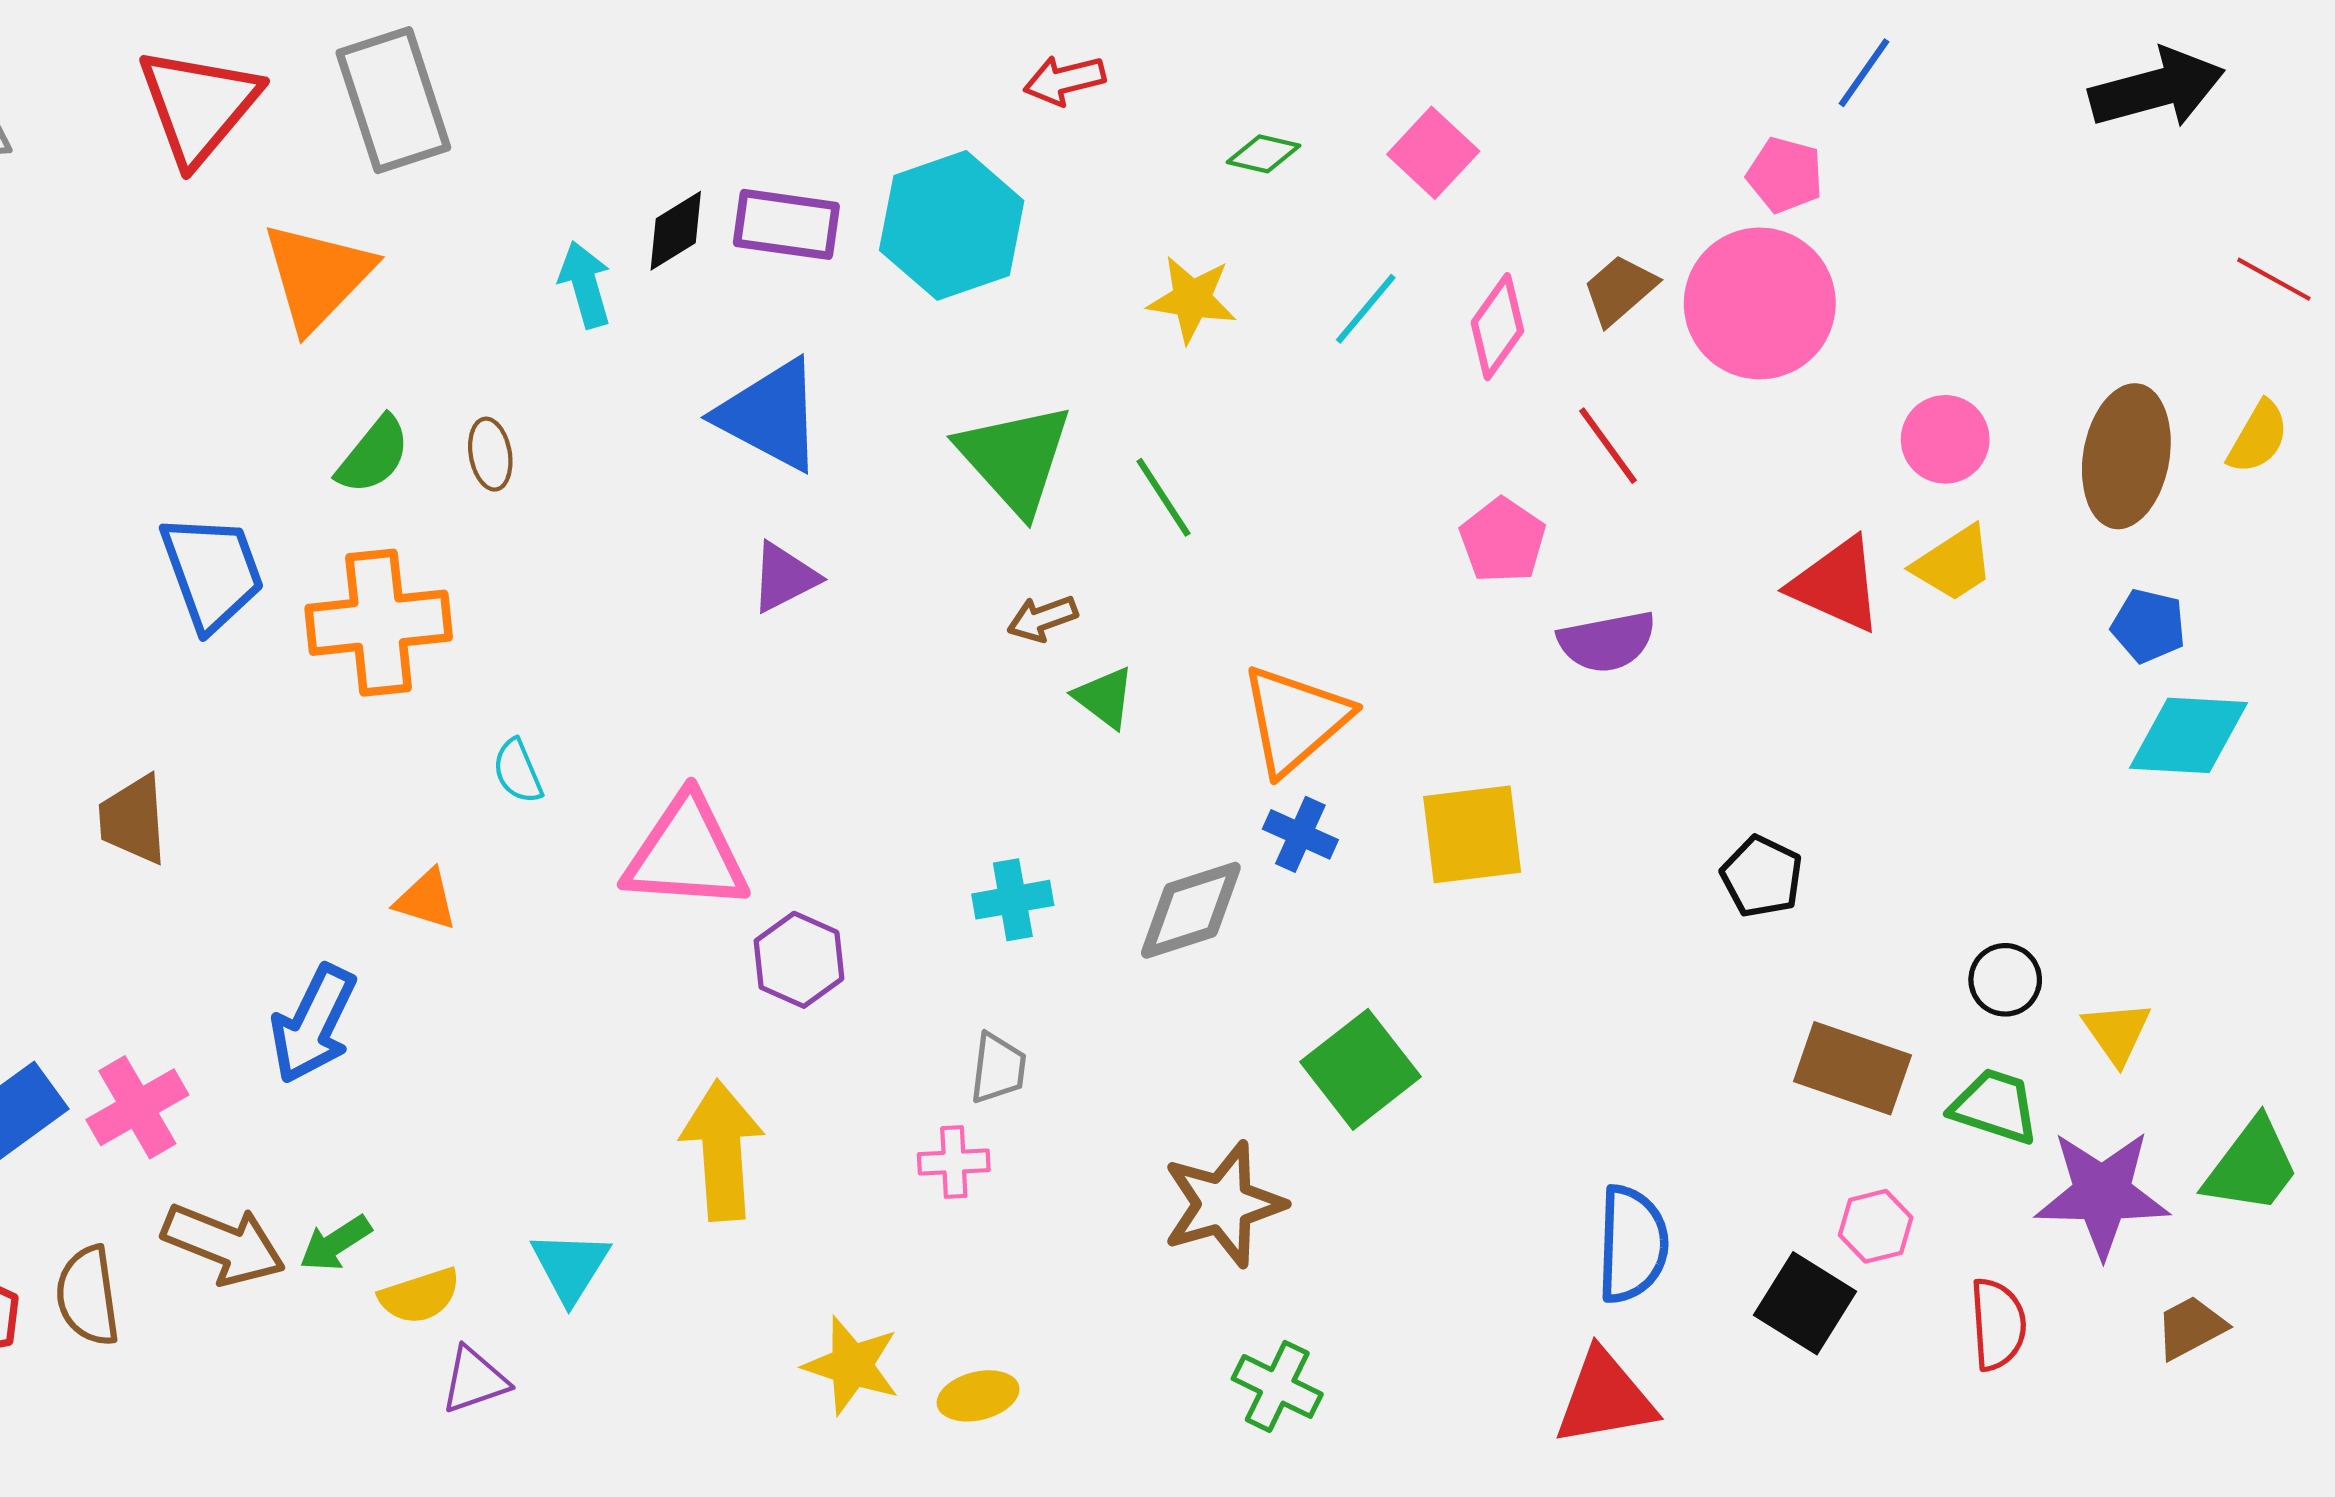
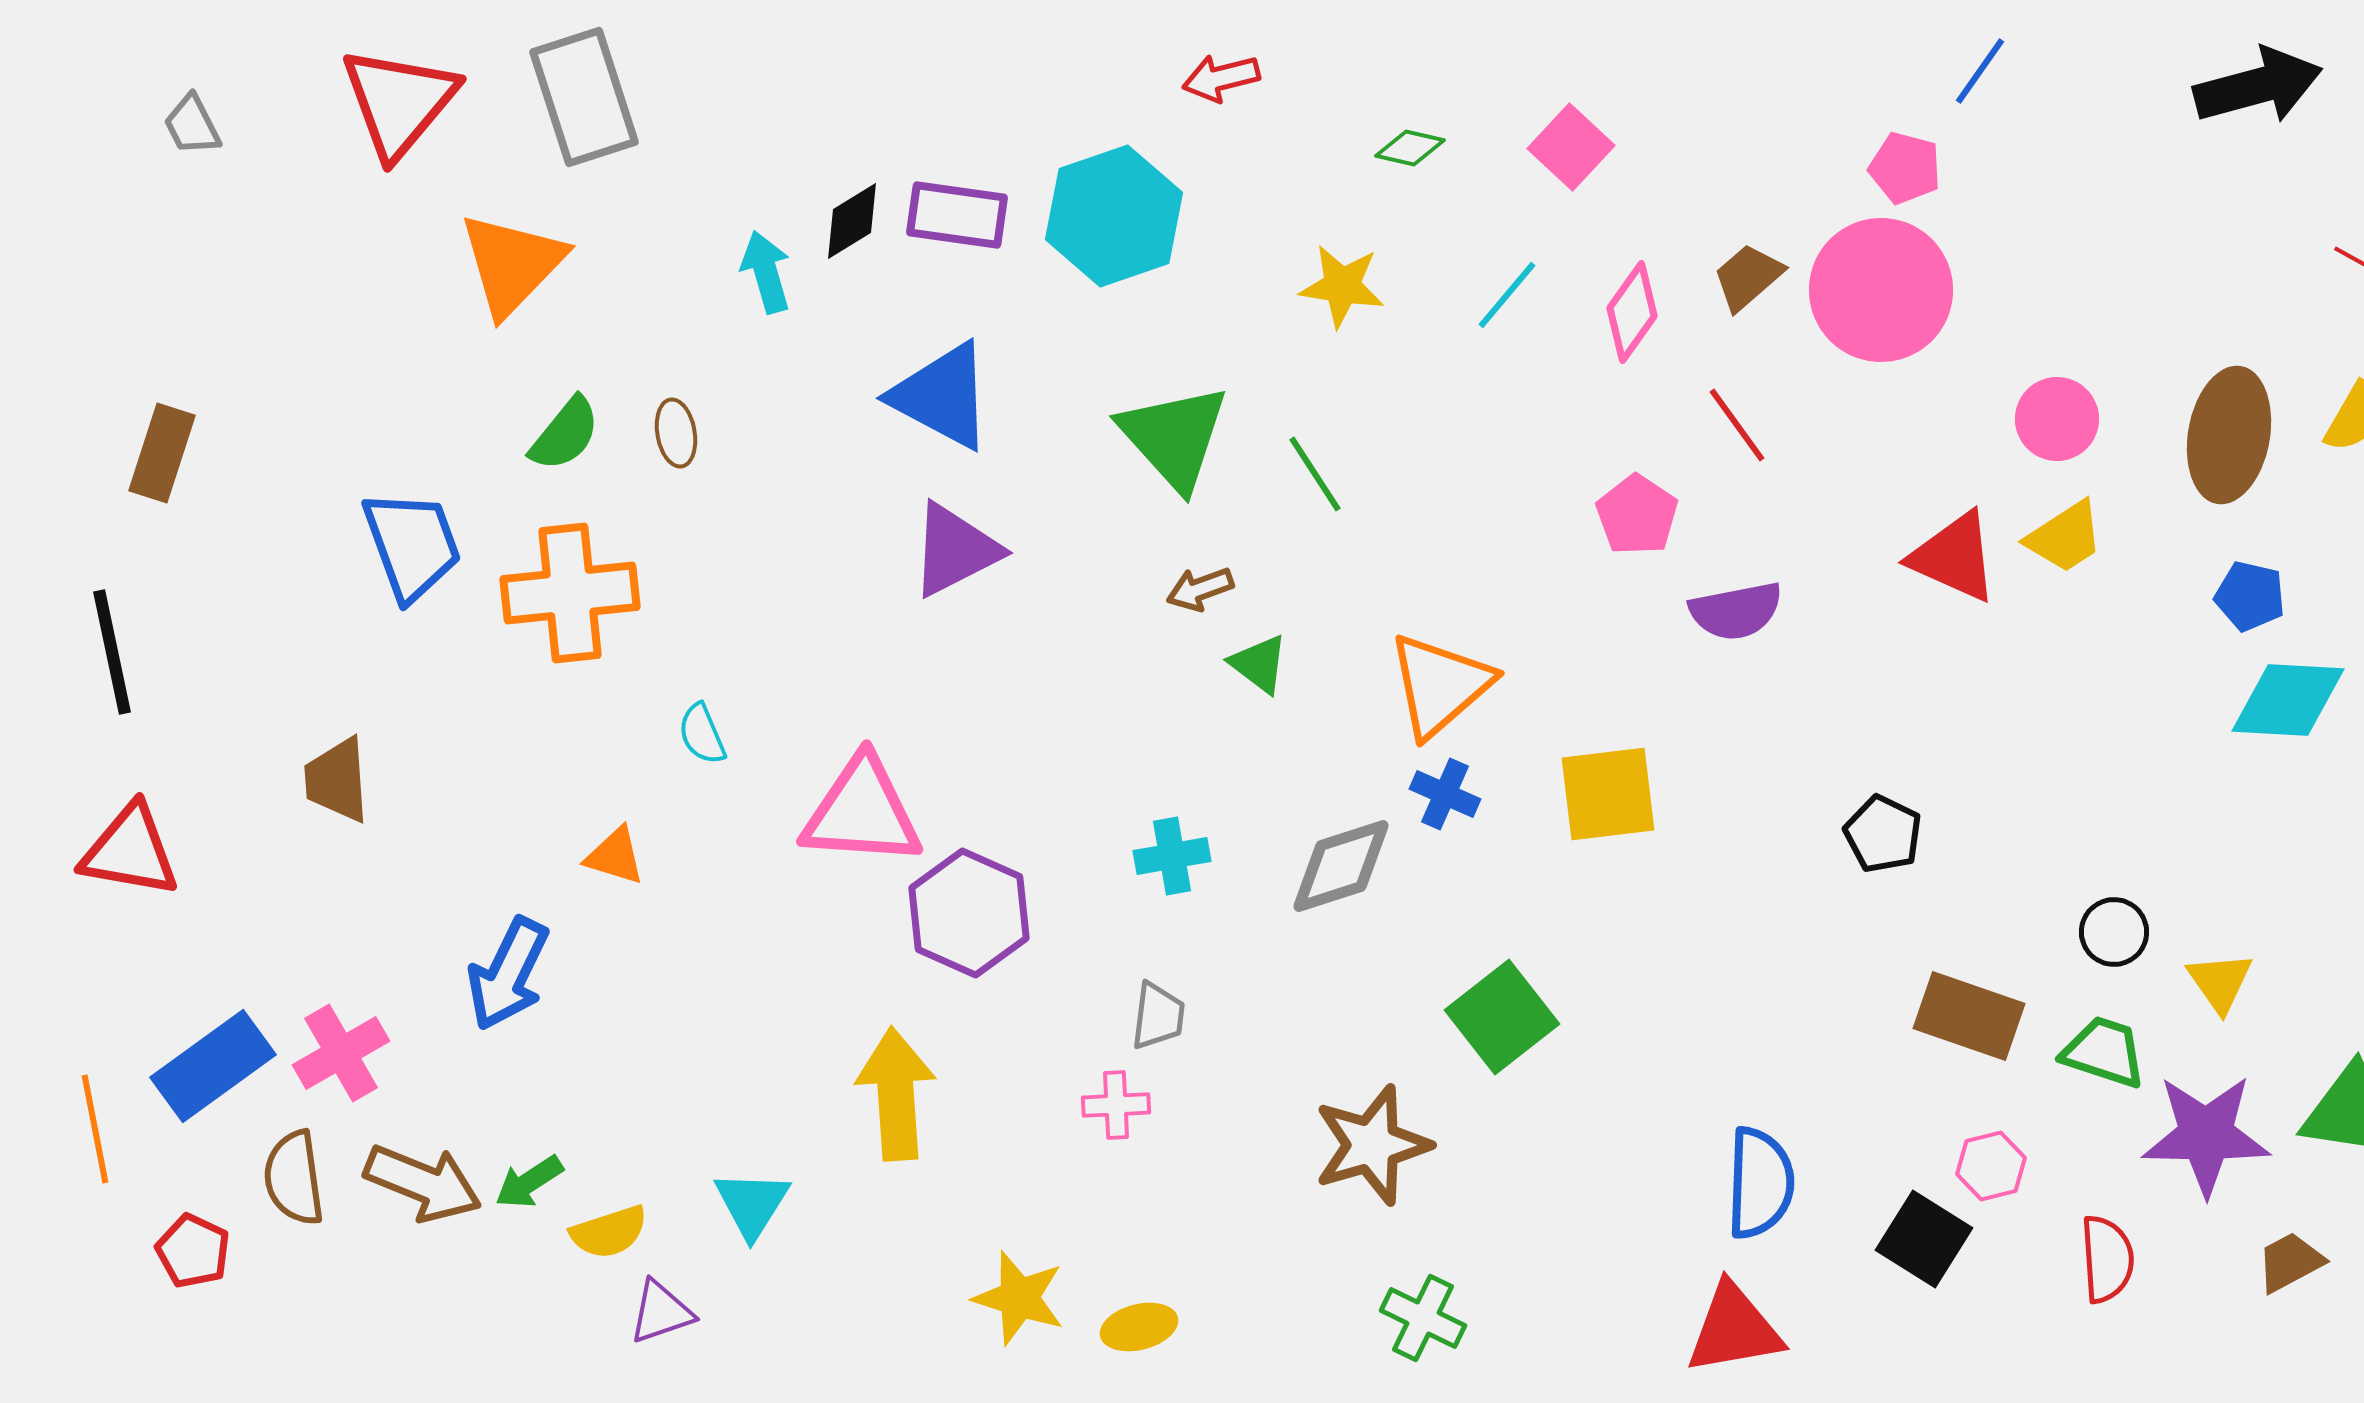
purple triangle: (784, 577) -> (955, 550), size x1.4
purple hexagon: (799, 960) -> (969, 913), size x1.4
brown semicircle: (88, 1296) -> (294, 1178), moved

